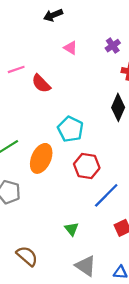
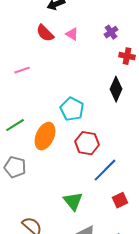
pink line: (16, 69) -> (22, 70), moved
red semicircle: (41, 84) -> (45, 33), moved
green triangle: (72, 229) -> (73, 201), size x1.5

